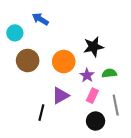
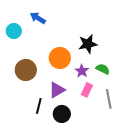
brown circle: (28, 60) -> (26, 70), moved
green semicircle: (109, 73) -> (103, 69), turned 32
black circle: (96, 121) -> (62, 114), moved

